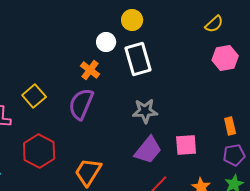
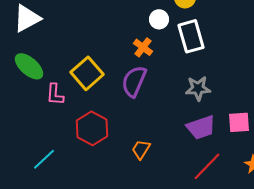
yellow square: (34, 96) -> (87, 73), size x1.4
purple trapezoid: (148, 150) -> (201, 127), turned 32
orange trapezoid: (88, 172) -> (141, 149), size x0.7

